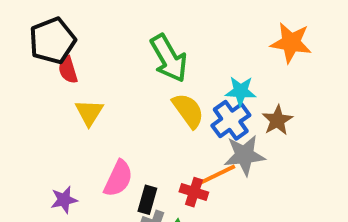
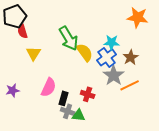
green arrow: (169, 58) -> (69, 38), moved
gray star: (244, 155) -> (114, 75), turned -30
orange line: (217, 175) -> (130, 85), moved
purple star: (64, 200) -> (13, 90), moved

